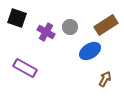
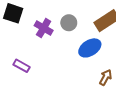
purple rectangle: (25, 68) -> (22, 66), size x0.7

